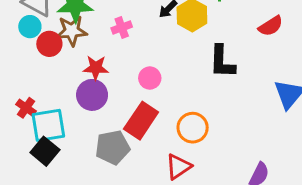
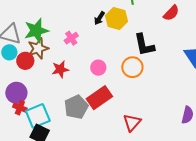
purple circle: (92, 95) -> (16, 93), moved
red rectangle: (141, 121) -> (99, 98), turned 35
orange circle: (193, 128) -> (132, 67), moved
gray pentagon: (113, 147) -> (76, 107), moved

